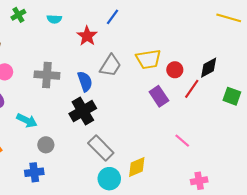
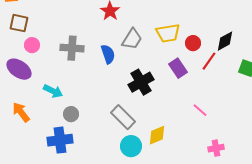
black cross: (83, 111) -> (141, 82), moved
blue cross: (34, 172) -> (60, 140), size x1.4

